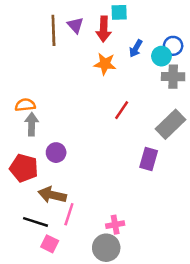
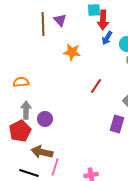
red arrow: (104, 29) -> (103, 20), moved
orange star: (105, 64) -> (72, 52), moved
gray arrow: (32, 124) -> (26, 110), moved
red pentagon: (24, 168) -> (20, 131), turned 30

